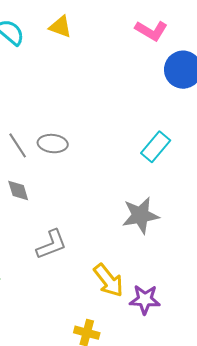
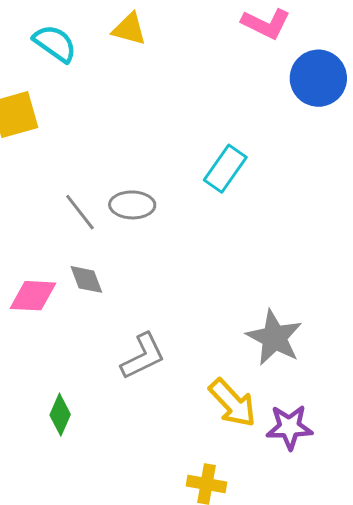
cyan rectangle: (156, 147) -> (225, 169), moved
gray star: (140, 215) -> (274, 338), moved, turned -30

